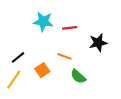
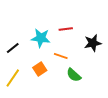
cyan star: (43, 22) -> (41, 38), moved
black line: (18, 57) -> (13, 48), moved

